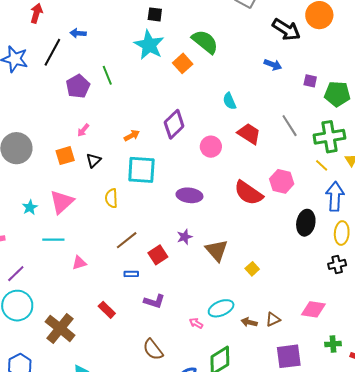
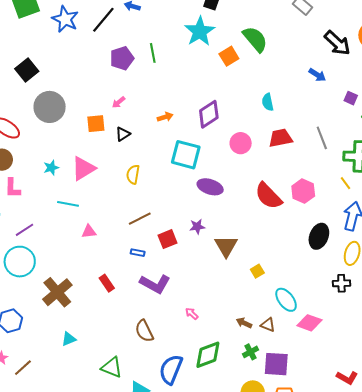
red trapezoid: (249, 134) -> (280, 138), turned -55
cyan square: (141, 170) -> (186, 155), moved
purple L-shape: (154, 301) -> (155, 284), size x1.4
cyan ellipse: (221, 308) -> (286, 300), moved, turned 65
brown triangle: (273, 319) -> (268, 325), turned 35
green cross: (333, 344) -> (251, 352), moved, turned -35

